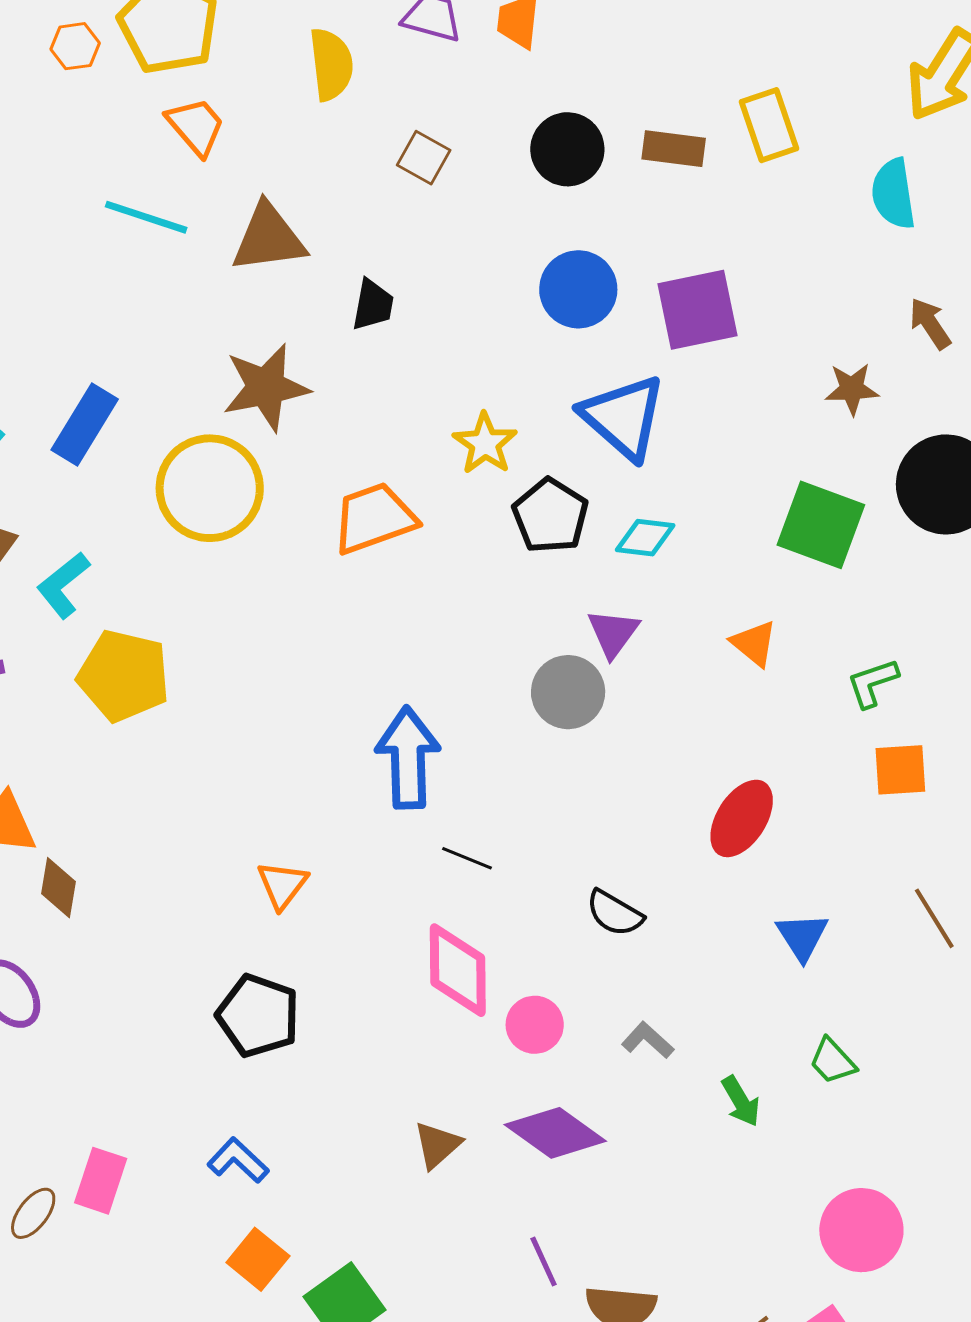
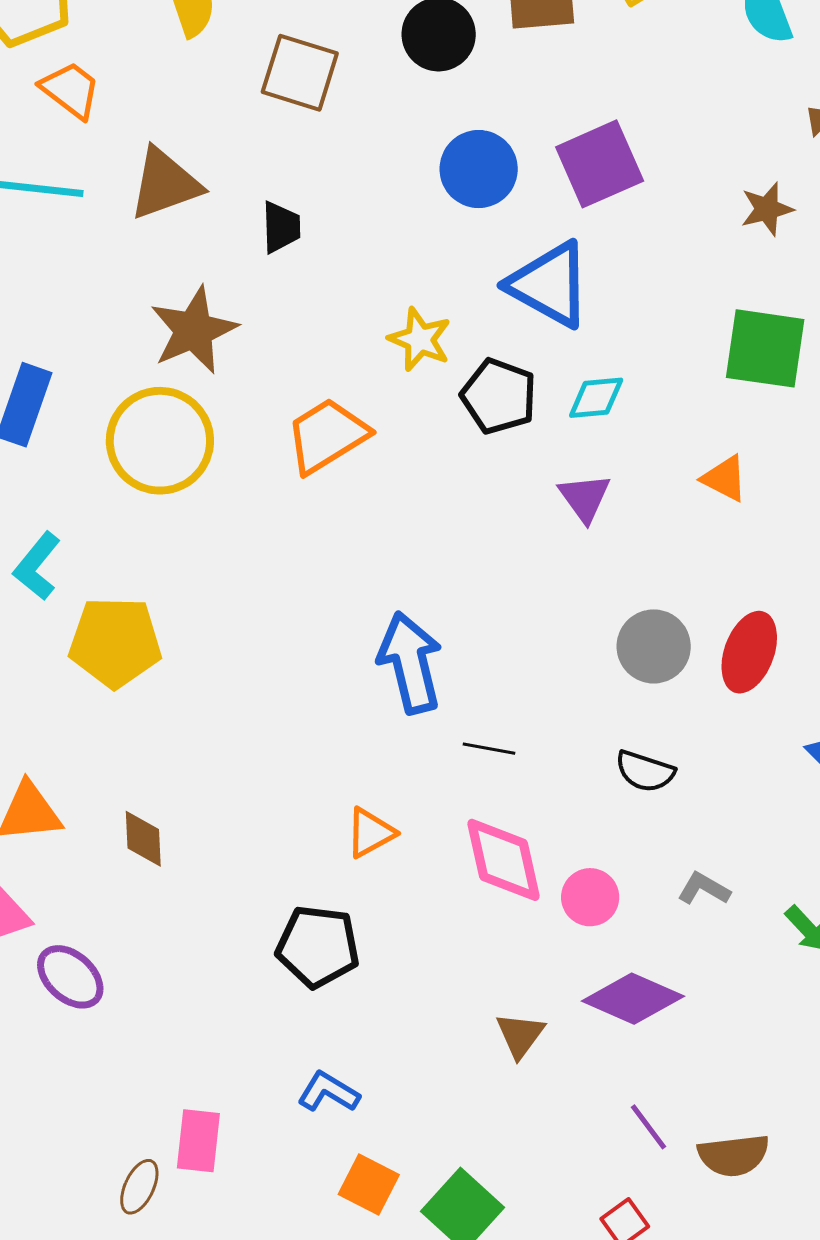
brown square: (424, 158) -> (300, 73), size x1.5
gray circle: (568, 692) -> (654, 646), moved
orange triangle: (282, 885) -> (370, 833), moved, turned 36
brown diamond: (58, 888) -> (143, 839), moved

